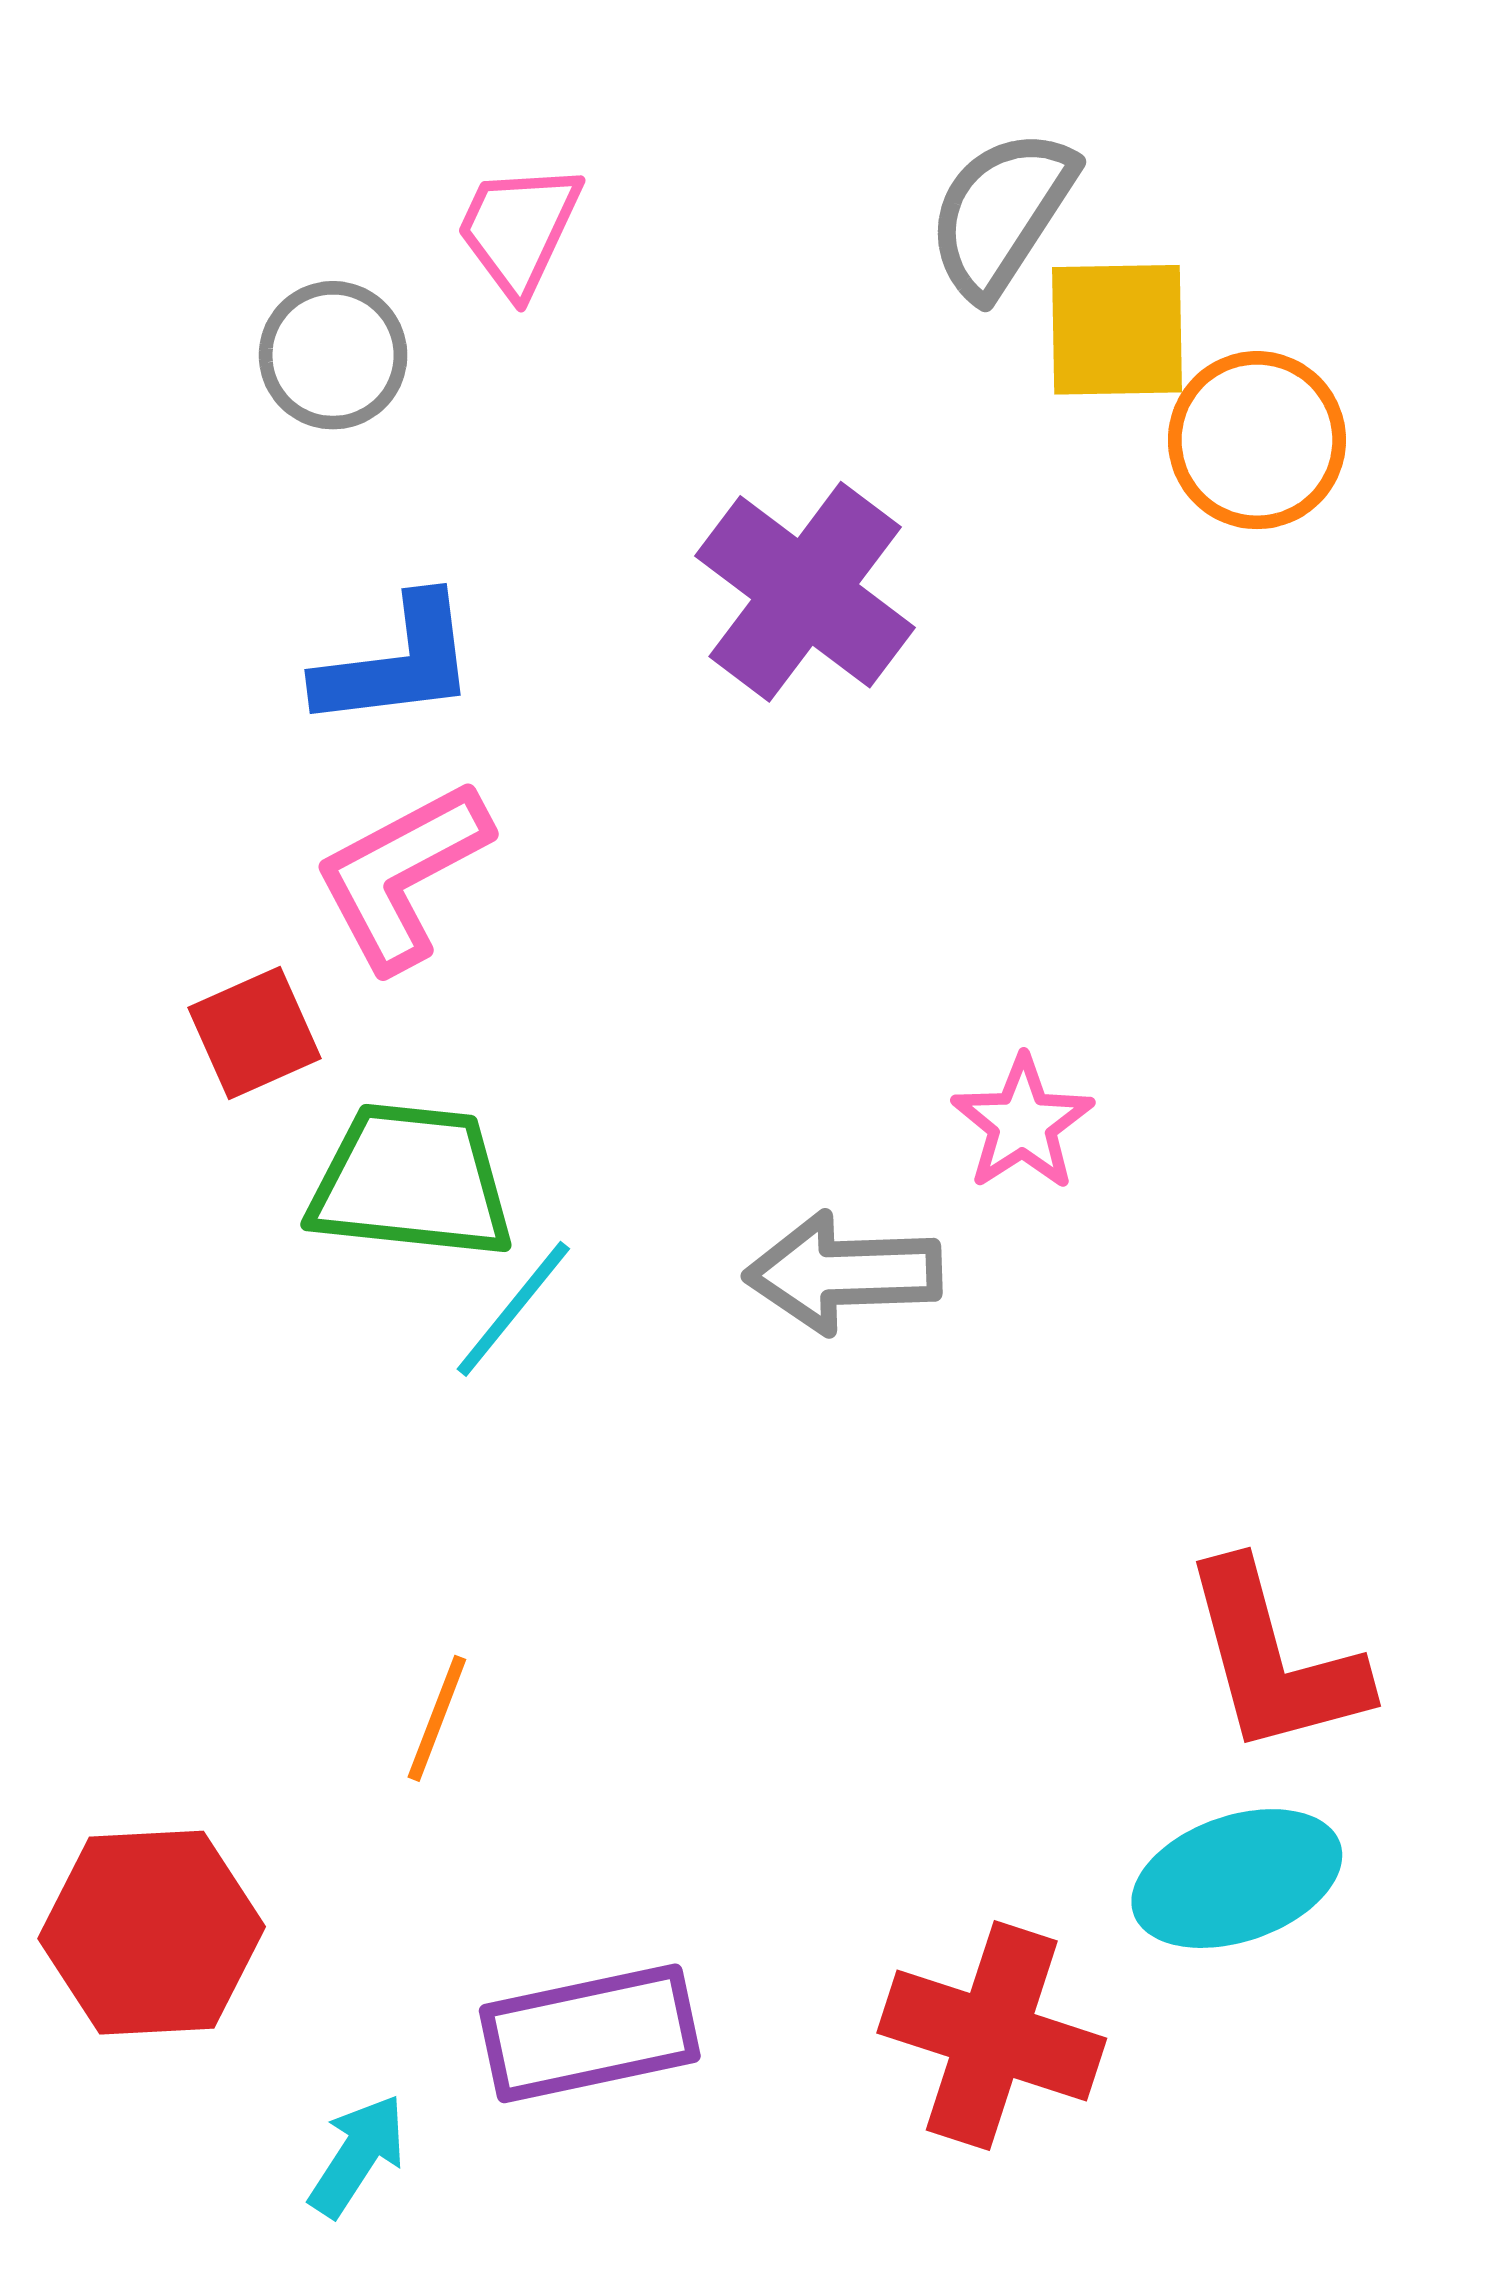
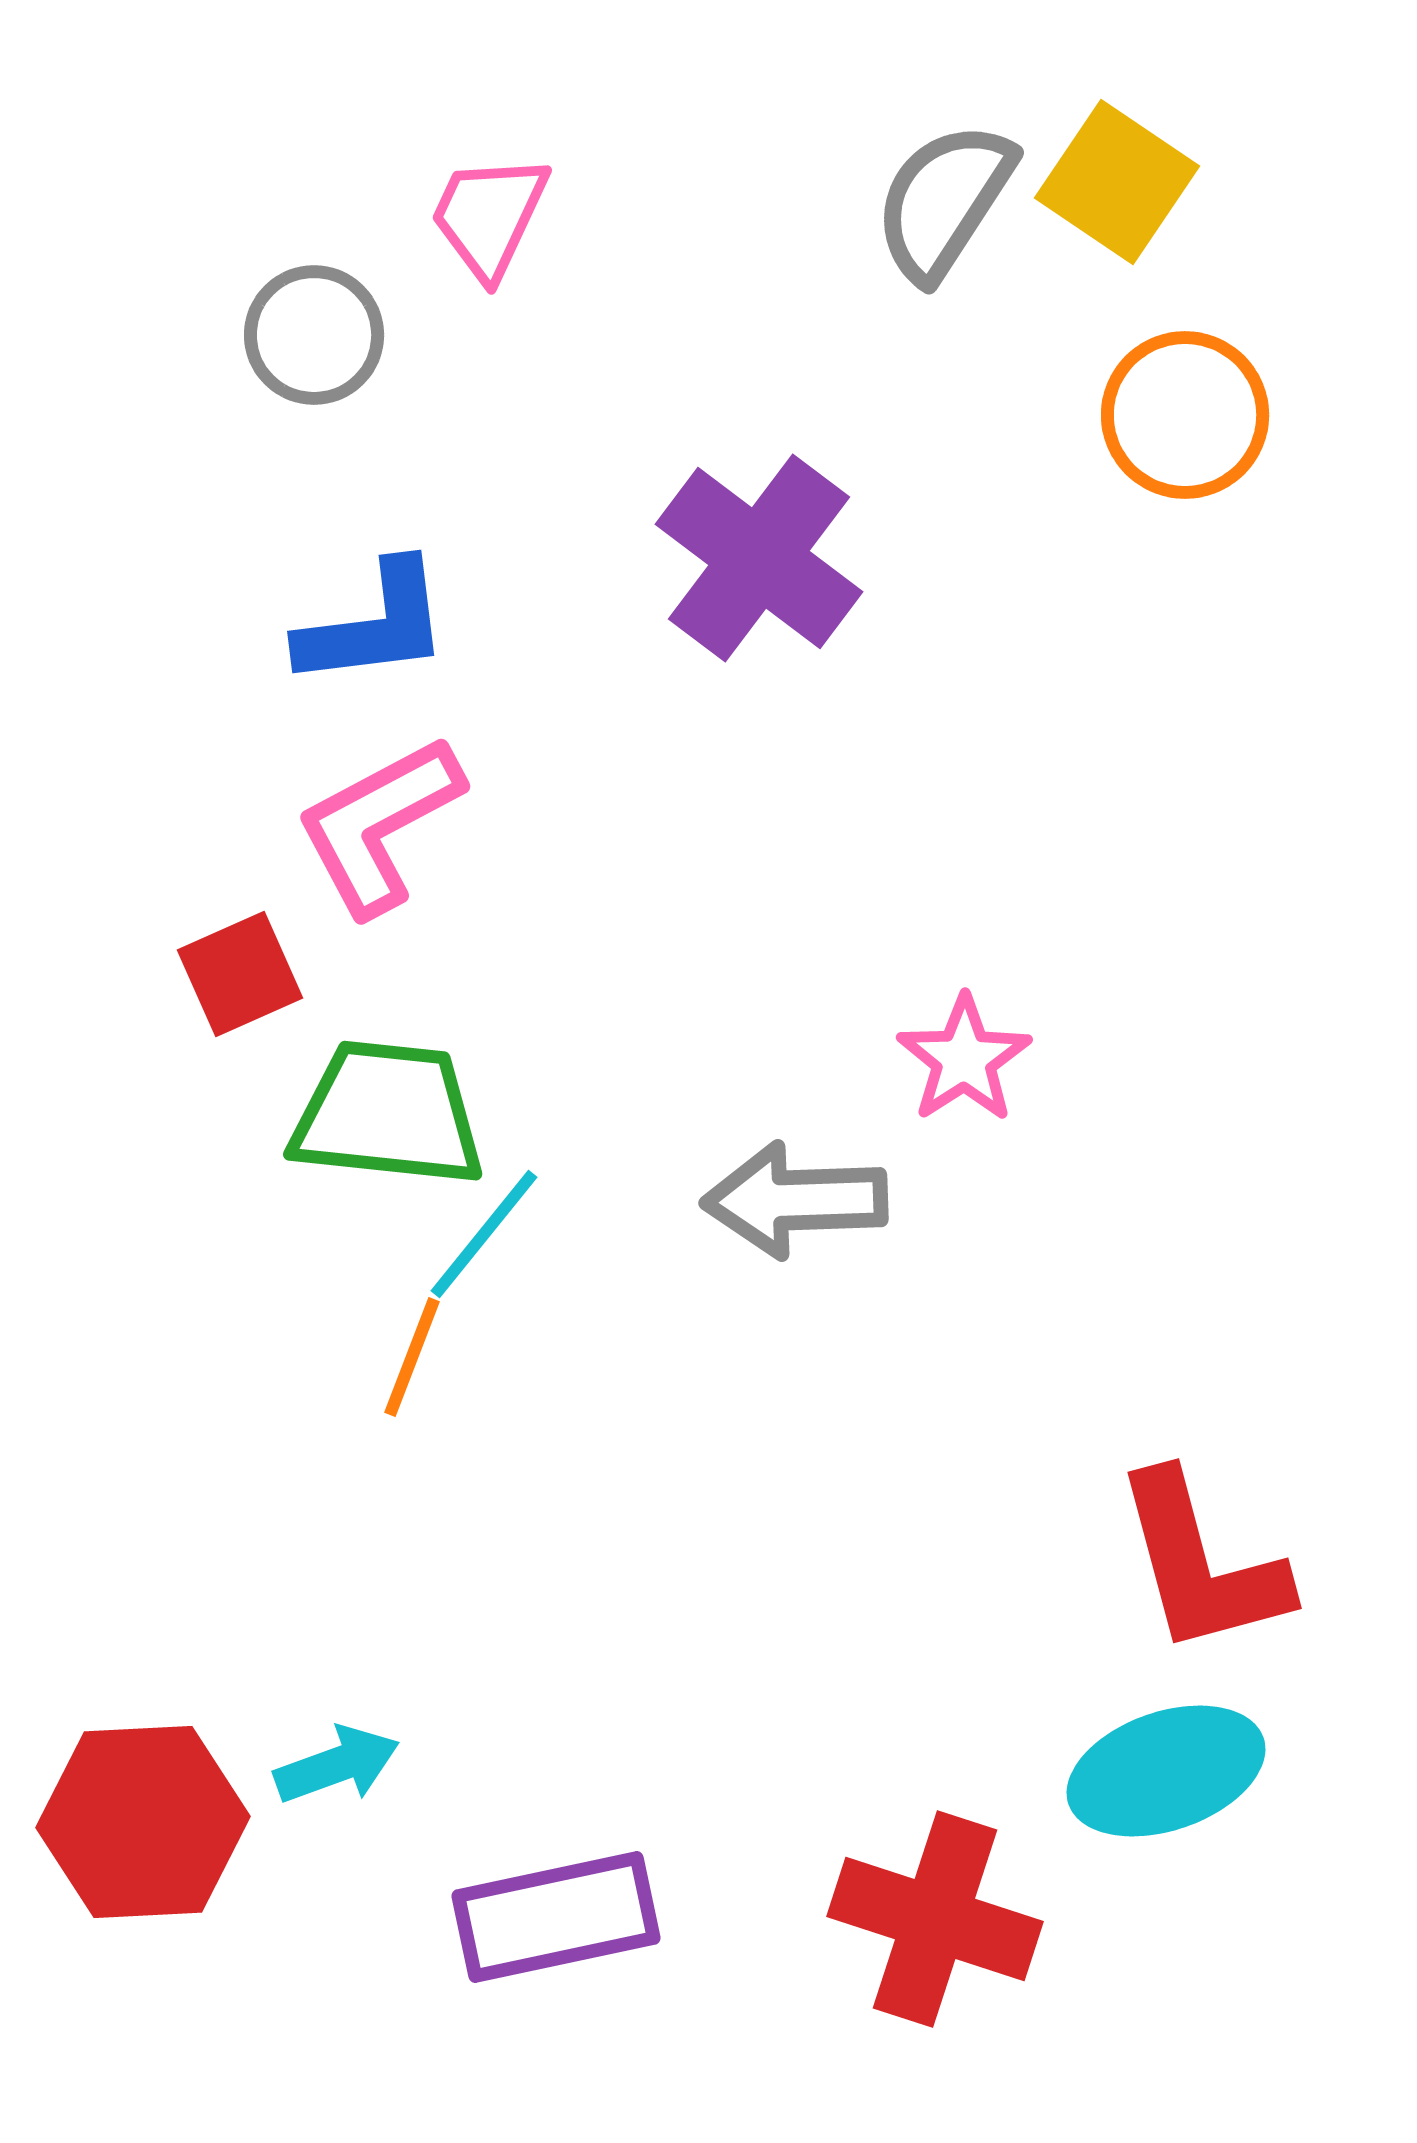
yellow square: (1117, 330) -> (1117, 182), moved, turned 35
orange line: (437, 1718) -> (412, 1357), moved
cyan arrow: (357, 2155) -> (337, 1765), moved, turned 37

